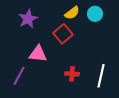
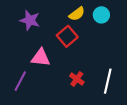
purple star: (28, 19) -> (30, 20), turned -30
red cross: (72, 74) -> (77, 79), turned 32

